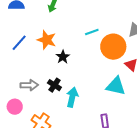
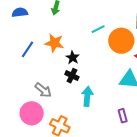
gray arrow: (29, 85) -> (43, 90), turned 48
black cross: (54, 85) -> (72, 76), moved
pink circle: (15, 107) -> (32, 113), size x1.5

